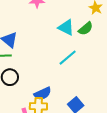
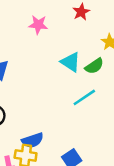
cyan line: (68, 58) -> (84, 97), moved

